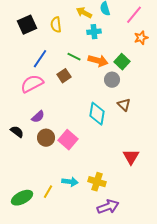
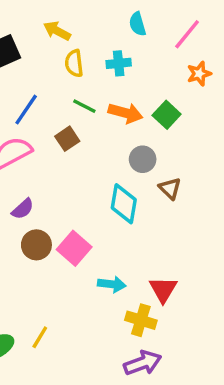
yellow arrow: (84, 13) -> (57, 31), moved
yellow semicircle: (56, 25) -> (74, 63), moved
gray circle: (112, 80) -> (143, 159), moved
red triangle: (131, 157) -> (163, 289), moved
cyan arrow: (70, 182) -> (112, 284), moved
yellow cross: (97, 182) -> (141, 320), moved

